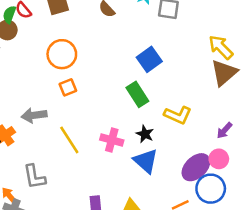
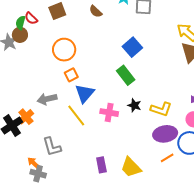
yellow L-shape: (178, 115) -> (161, 109), moved
blue triangle: (146, 161) -> (85, 93), moved, turned 35
purple ellipse: (196, 167) -> (165, 134), moved, turned 40

